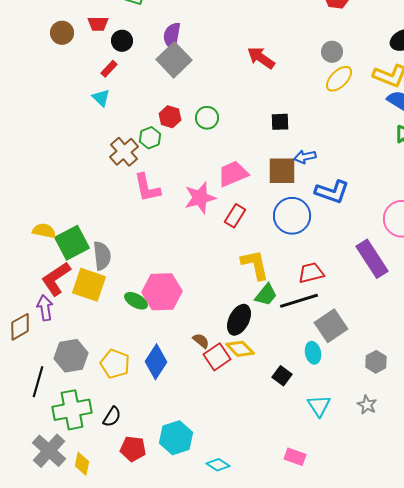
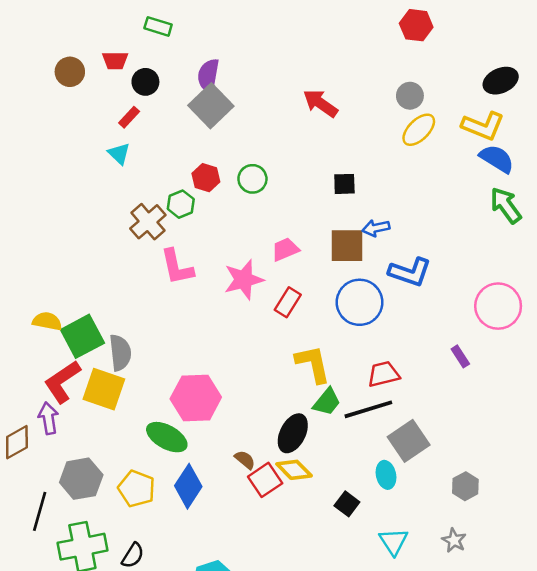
pink trapezoid: (233, 174) -> (285, 249), size x0.7
purple rectangle: (372, 259) -> (460, 356), size x0.5
green ellipse: (136, 301) -> (167, 437), moved, size x1.4

